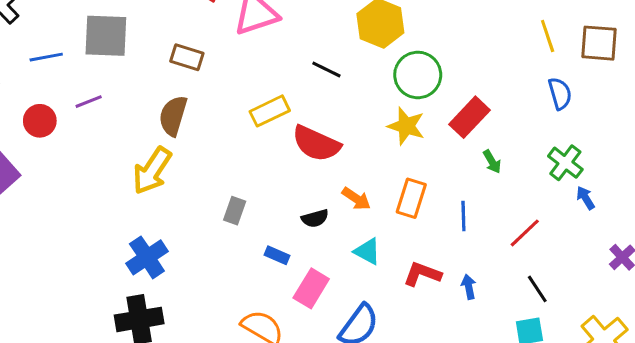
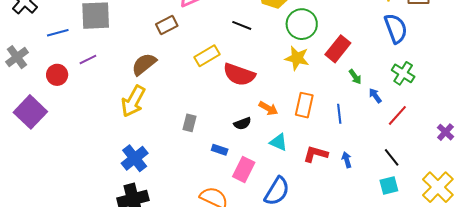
brown rectangle: (187, 57) -> (167, 25), moved, turned -40
blue semicircle: (560, 94) -> (396, 28), size x1.4
brown semicircle: (173, 116) -> (144, 64), turned 40
blue arrow: (586, 198) -> (375, 96), moved
red line: (525, 233) -> (397, 115), moved

